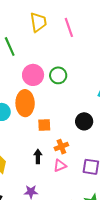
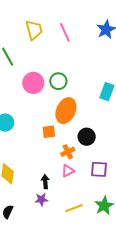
orange ellipse: (25, 103) -> (66, 111), moved, turned 30
black circle: (84, 121) -> (87, 137), moved
black arrow: (38, 156) -> (45, 182), moved

